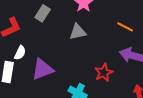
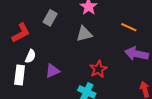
purple triangle: (42, 69) -> (52, 71), size x0.7
red star: (104, 73) -> (98, 69), moved

